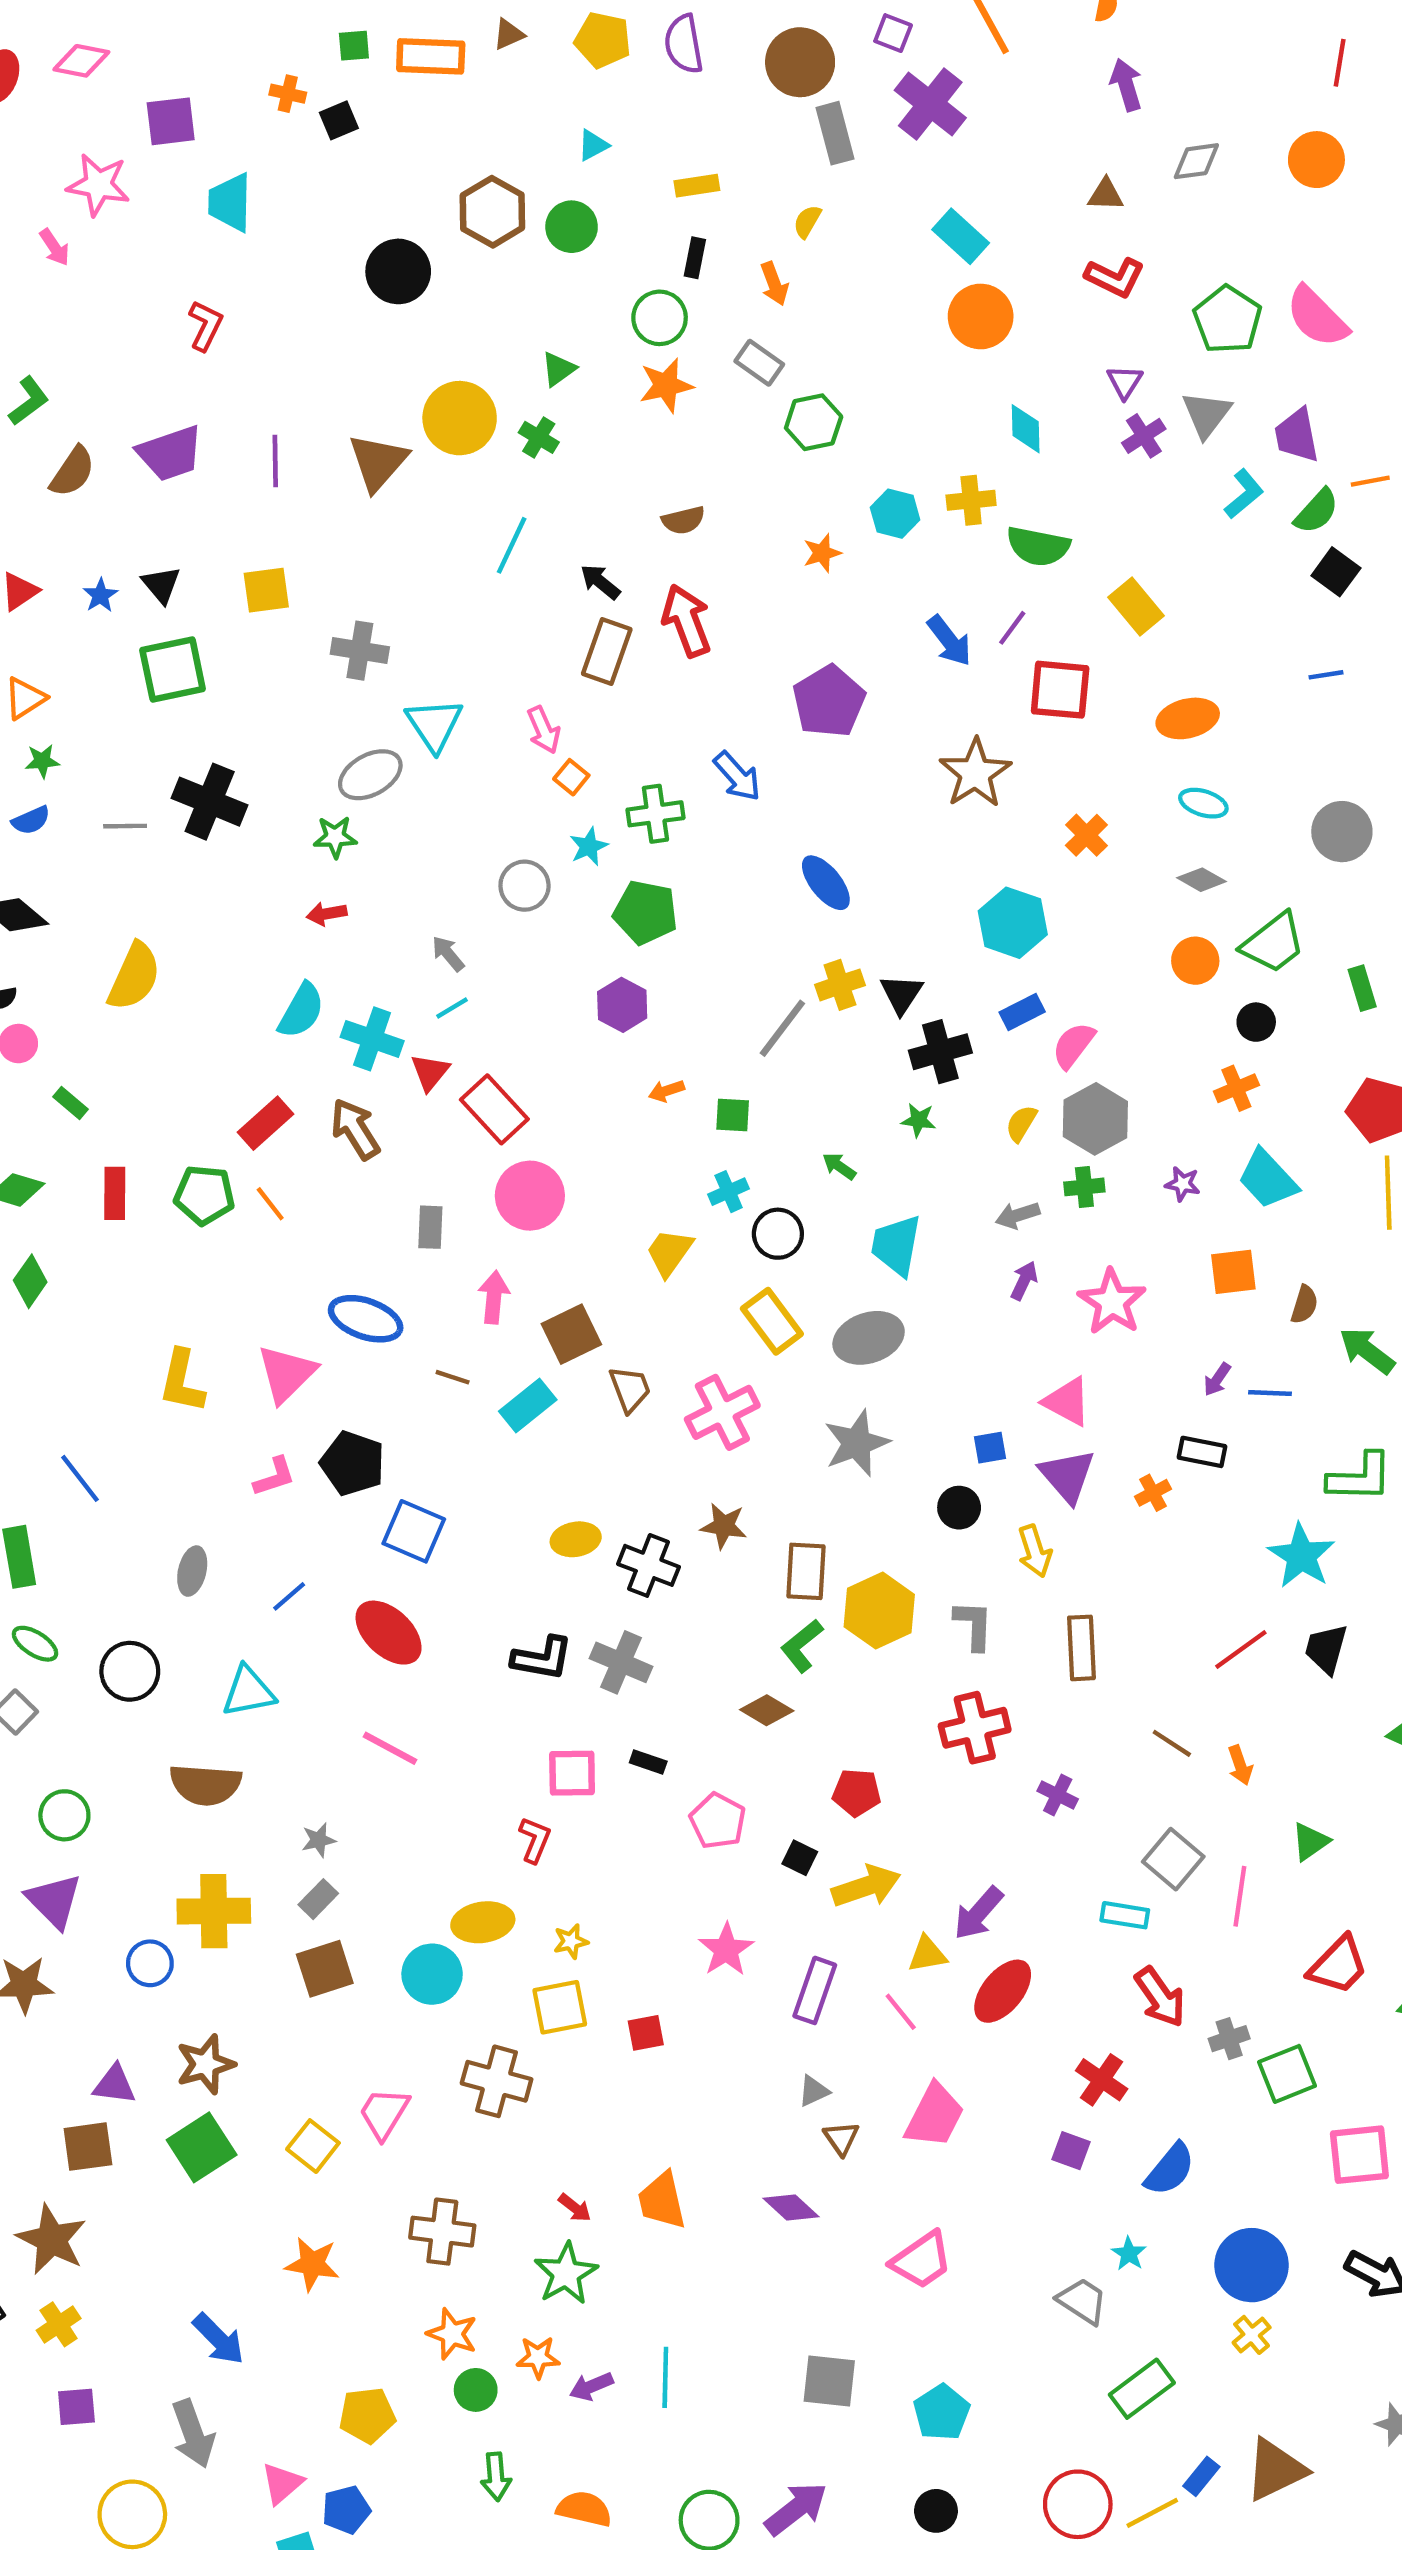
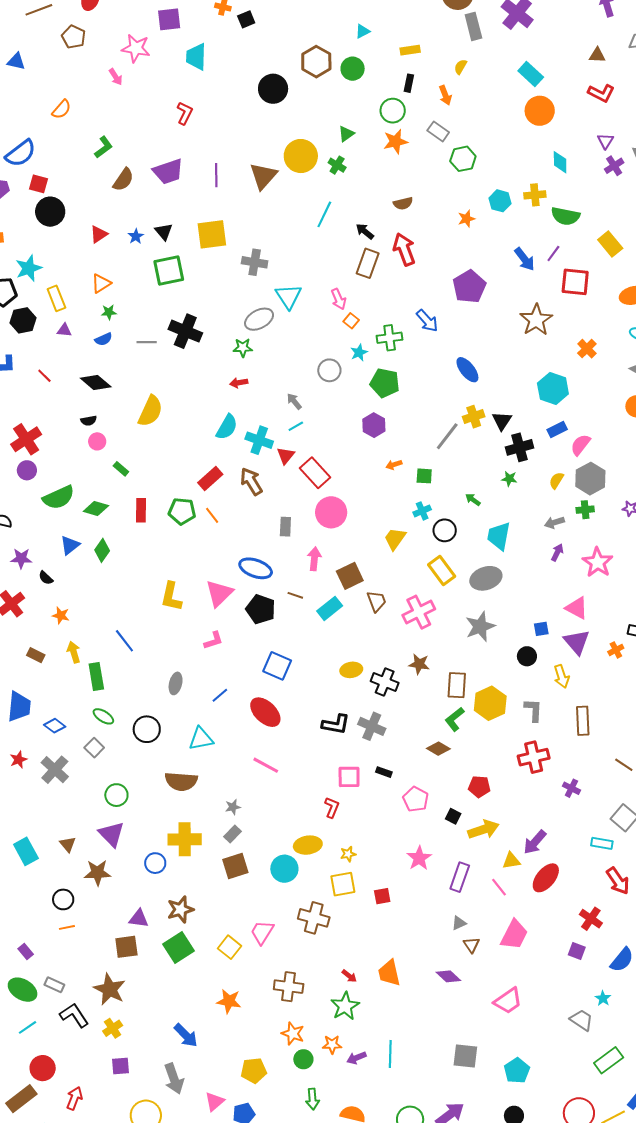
yellow square: (266, 590) -> (212, 234), size x1.4
black pentagon: (353, 1463) -> (261, 609), moved

